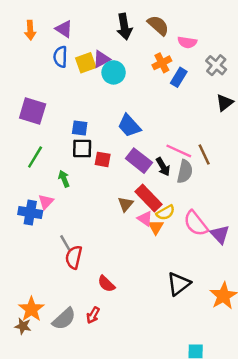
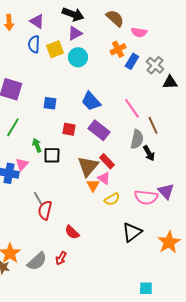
black arrow: (124, 27) -> (73, 14), moved, turned -60
purple triangle: (101, 59) -> (75, 33), moved
gray cross: (216, 65) -> (155, 65), moved
black triangle: (225, 103) -> (170, 82), turned 35
black square: (82, 149) -> (52, 155), moved
pink line: (179, 151) -> (132, 108), moved, turned 30
black arrow: (163, 167) -> (149, 153), moved
red rectangle: (149, 198) -> (107, 161), size x0.7
brown triangle: (126, 204) -> (88, 166), size x1.6
yellow semicircle: (165, 213) -> (112, 199), moved
pink semicircle: (196, 223) -> (146, 197), moved, turned -45
orange triangle: (156, 227) -> (93, 185), moved

